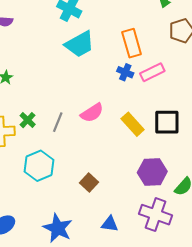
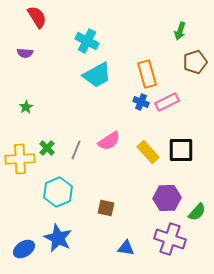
brown square: (89, 182) -> (106, 208), turned -30
blue star: (58, 228) -> (58, 238), moved

